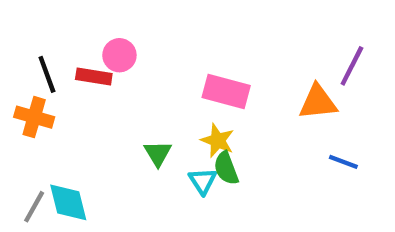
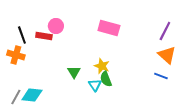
pink rectangle: (226, 91) -> (109, 28), moved
orange triangle: (318, 102) -> (167, 55), moved, turned 48
cyan diamond: (68, 202) -> (32, 95), turned -70

